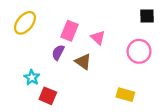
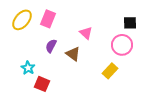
black square: (147, 16) -> (130, 23), moved
pink rectangle: (69, 31) -> (48, 19), moved
yellow rectangle: (125, 95) -> (110, 71), moved, turned -63

